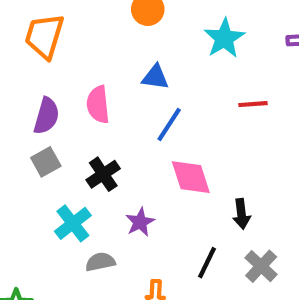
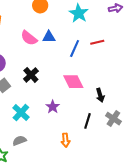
pink semicircle: (98, 105) -> (29, 38), moved, turned -36
blue line: (169, 125) -> (75, 49), moved
black cross: (103, 174) -> (31, 75), moved
gray semicircle: (100, 262) -> (19, 141), moved

